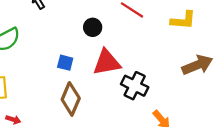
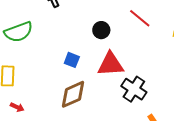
brown diamond: (71, 99) -> (73, 94), turned 36

